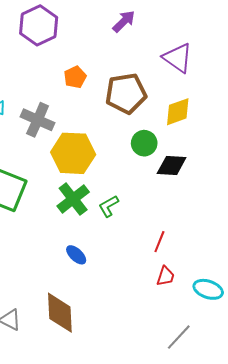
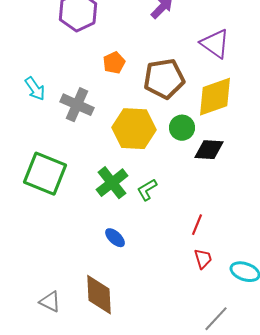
yellow diamond: (178, 112) -> (215, 97), size x1.4
yellow hexagon: (73, 153) -> (134, 129), moved
red trapezoid: (165, 276) -> (203, 259), turned -35

